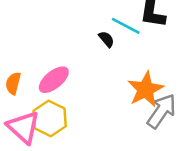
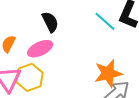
black semicircle: (106, 39) -> (50, 22), moved, size x1.5

